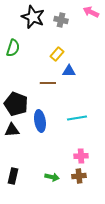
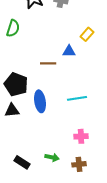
yellow rectangle: (57, 54) -> (87, 34), moved
black rectangle: (13, 176) -> (22, 162), moved, turned -70
brown cross: (79, 176) -> (79, 164), moved

